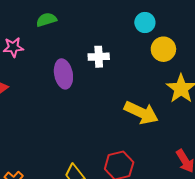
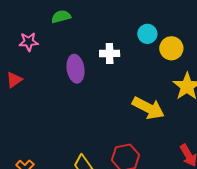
cyan circle: (145, 23) -> (147, 34), moved

